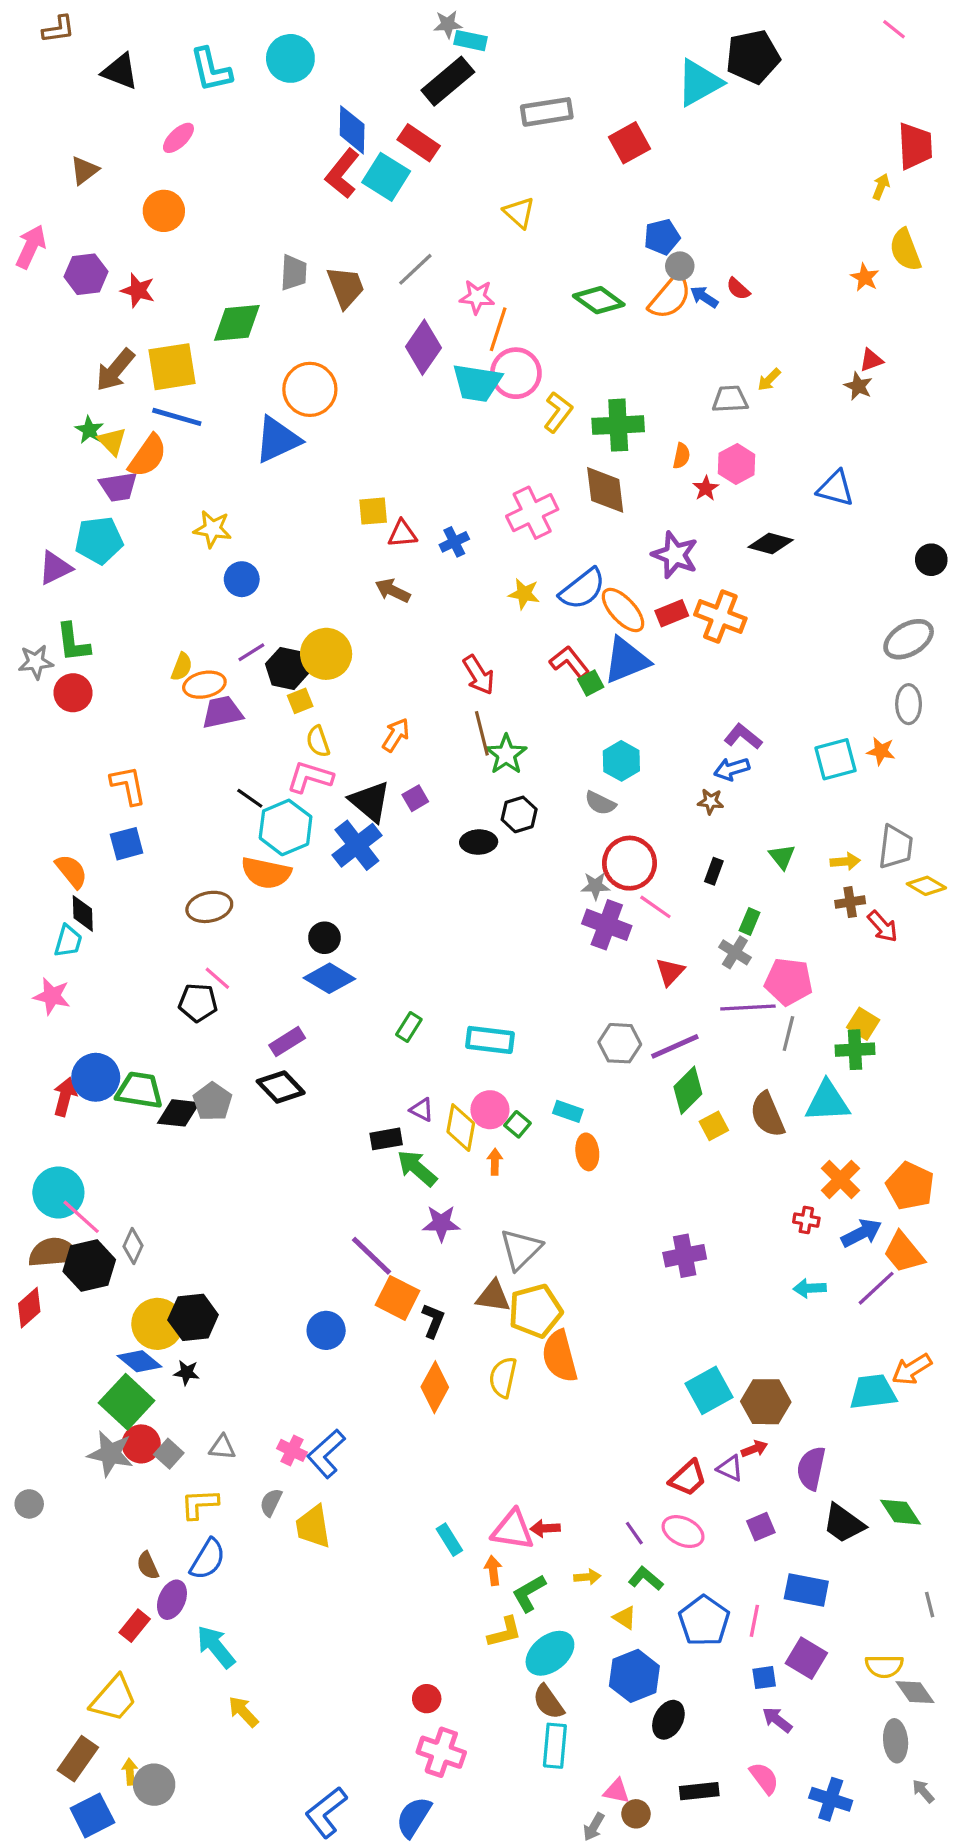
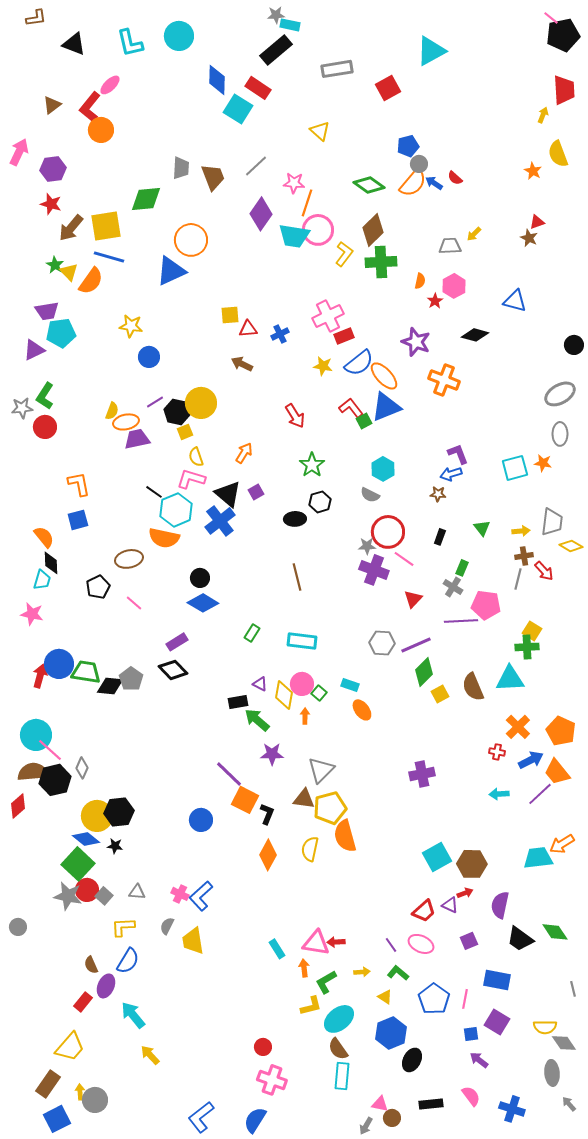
black pentagon: (753, 57) -> (563, 35), moved
red L-shape: (342, 174) -> (90, 107), moved
red star: (138, 290) -> (51, 204), moved
purple trapezoid: (118, 487) -> (47, 311), moved
brown diamond: (605, 490) -> (373, 230), moved, turned 52
red rectangle: (672, 613) -> (344, 336), moved
green L-shape: (73, 642) -> (45, 396), turned 40
brown line: (482, 733) -> (297, 577), moved
purple L-shape: (743, 737) -> (458, 454), turned 30
black pentagon: (198, 1003) -> (98, 587), moved, turned -30
gray line: (788, 1033) -> (518, 579), moved
orange ellipse: (587, 1152) -> (362, 710), turned -30

